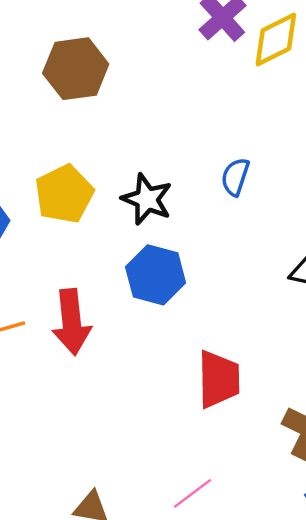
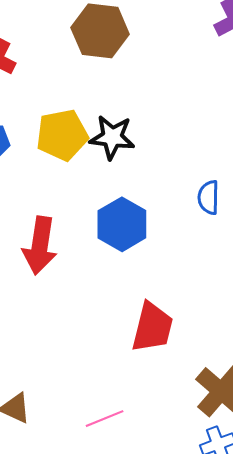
blue semicircle: (235, 177) -> (208, 197), moved, turned -32
black star: (147, 199) -> (112, 137), moved, turned -30

